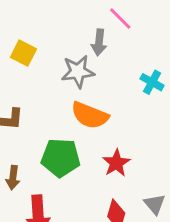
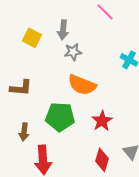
gray arrow: (99, 42) -> (63, 30), moved
gray star: (78, 72) -> (73, 52), size x0.7

